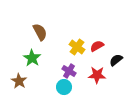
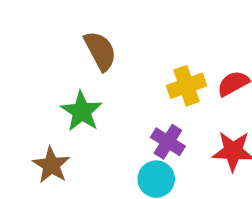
yellow cross: (77, 47) -> (187, 86), turned 35

